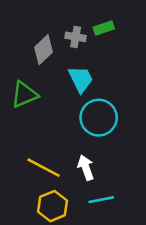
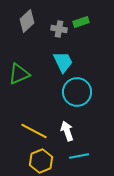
gray diamond: (44, 50) -> (27, 21), moved

